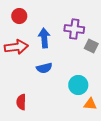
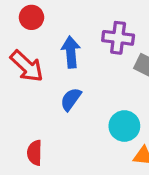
red arrow: (16, 47) -> (27, 66), turned 50
blue semicircle: (44, 68) -> (71, 99), turned 140

